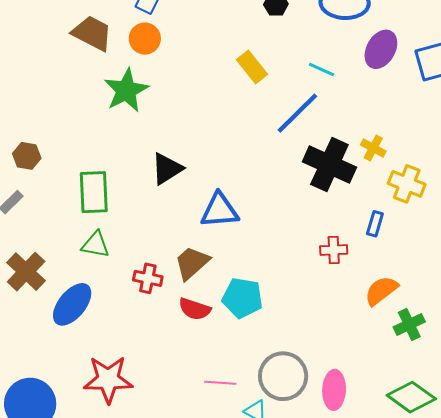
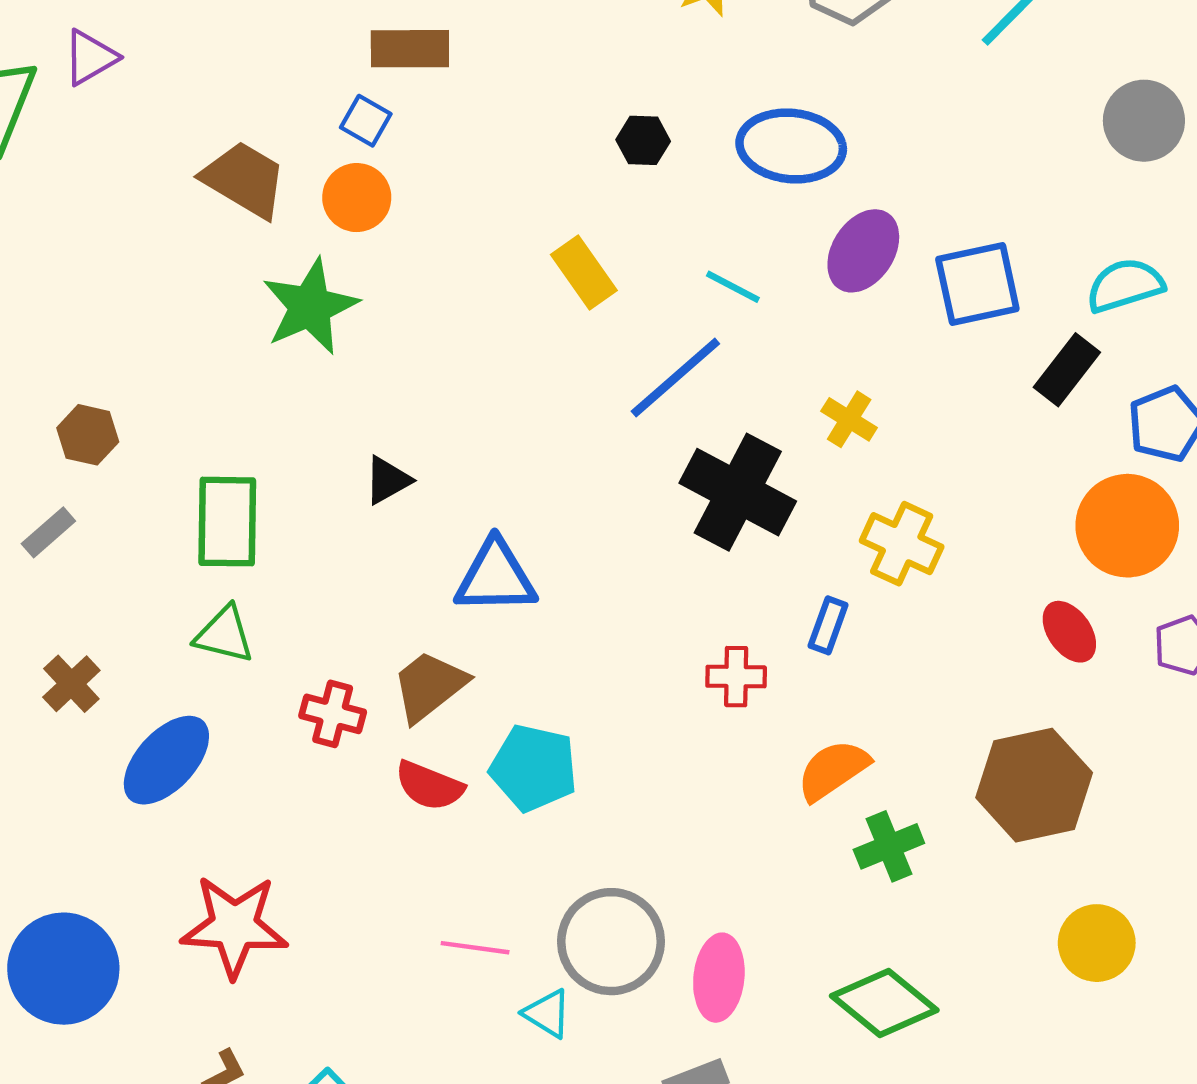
yellow cross: (373, 148) -> (849, 419), moved
black triangle: (167, 169) -> (387, 480), size x0.7
brown cross: (26, 272) -> (71, 684), size x0.7

